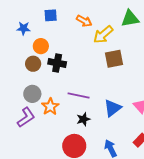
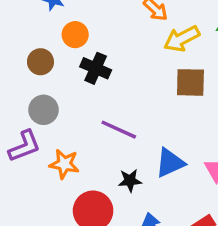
brown circle: (33, 64) -> (40, 62), moved
orange star: (50, 107) -> (64, 164), moved, turned 30
black star: (83, 119) -> (130, 181), moved

